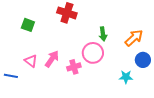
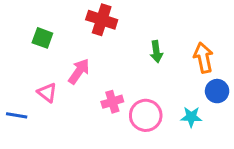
orange arrow: (134, 38) -> (203, 58), turned -60
pink circle: (93, 53) -> (146, 115), moved
pink arrow: (52, 59) -> (79, 71), moved

